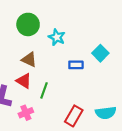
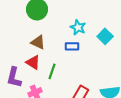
cyan star: (57, 37) -> (78, 27), moved
blue rectangle: (76, 65) -> (72, 46), moved

